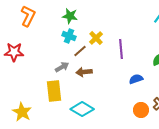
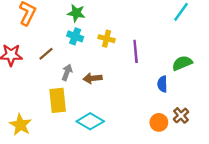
yellow cross: (96, 38) -> (107, 39), turned -32
brown line: (80, 51) -> (46, 54), moved
gray arrow: (62, 67) -> (67, 72), turned -40
blue semicircle: (136, 79) -> (162, 84), moved, turned -72

